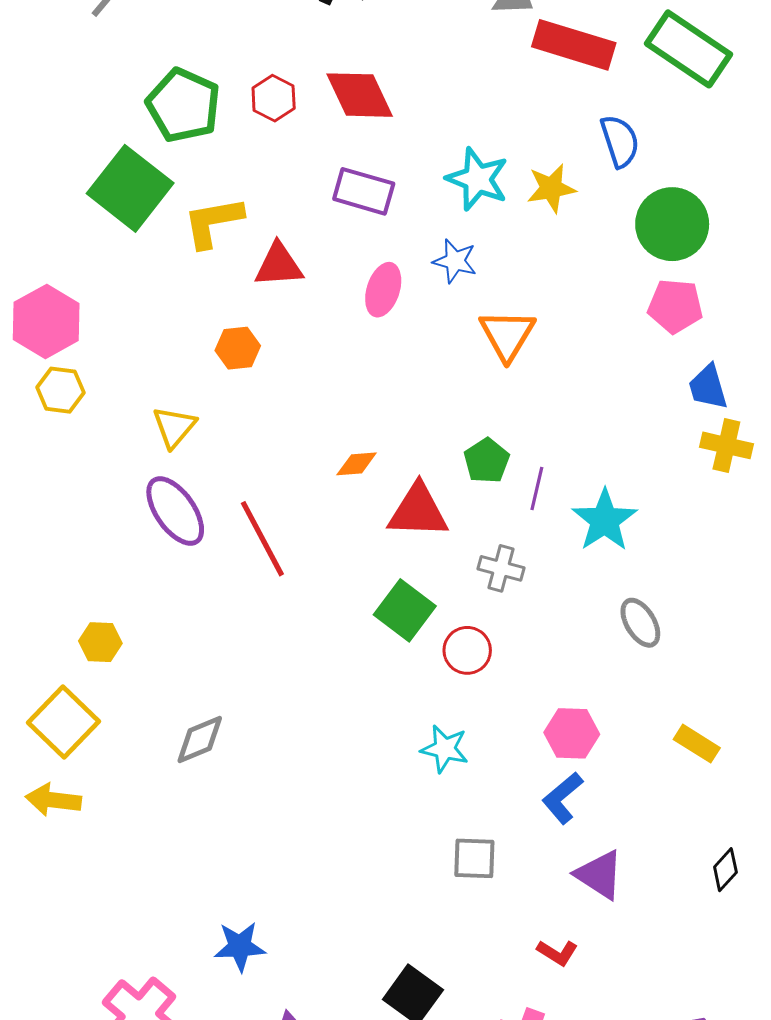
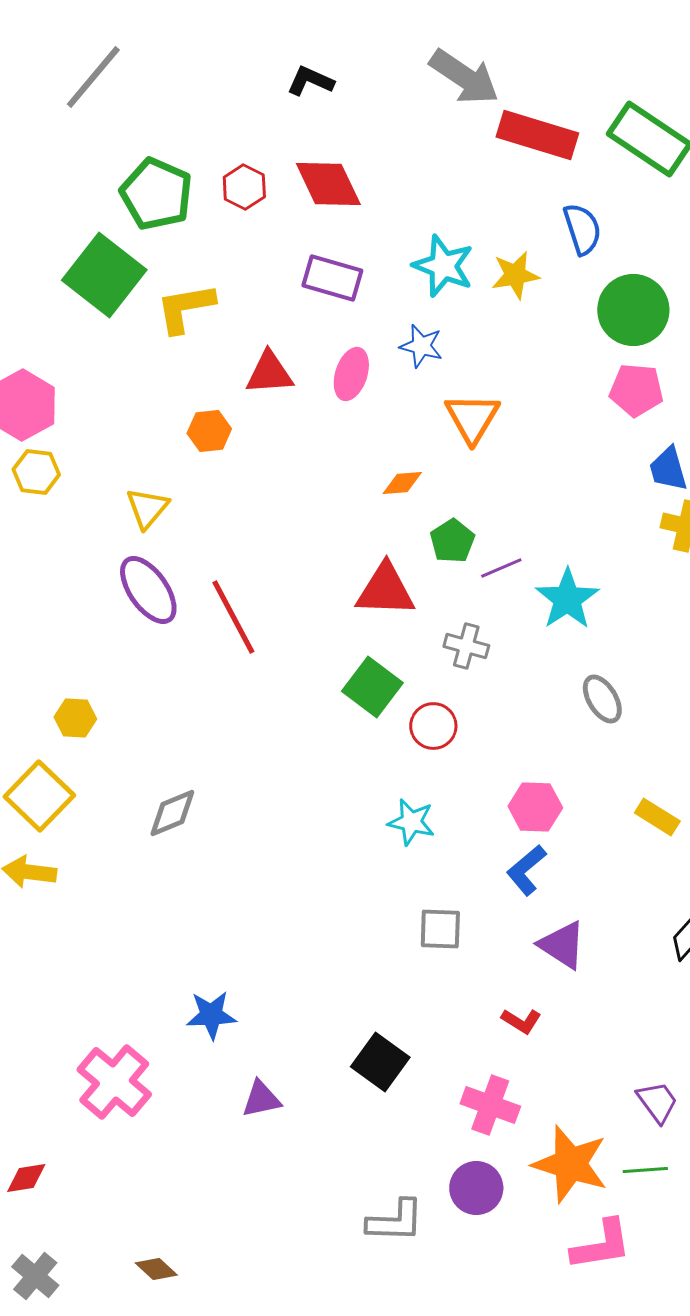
red triangle: (279, 265) -> (269, 373), moved
orange diamond: (357, 464) -> (402, 483), moved
purple line: (537, 488) -> (501, 568), turned 54

